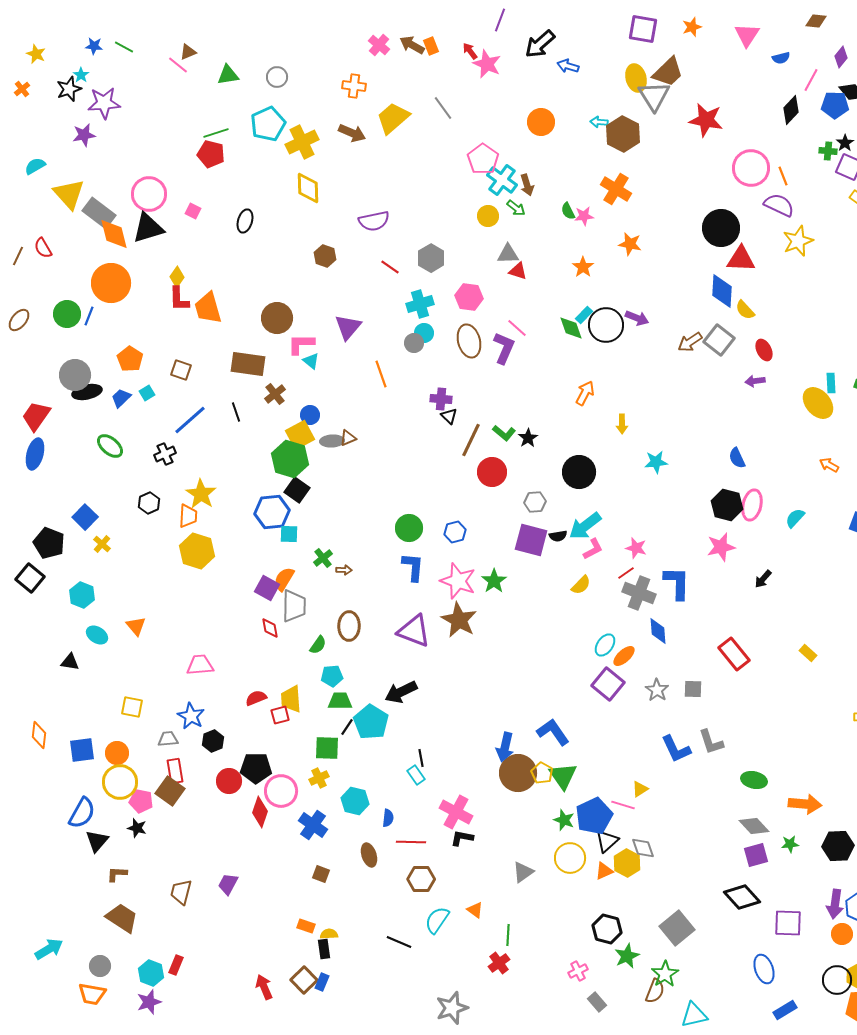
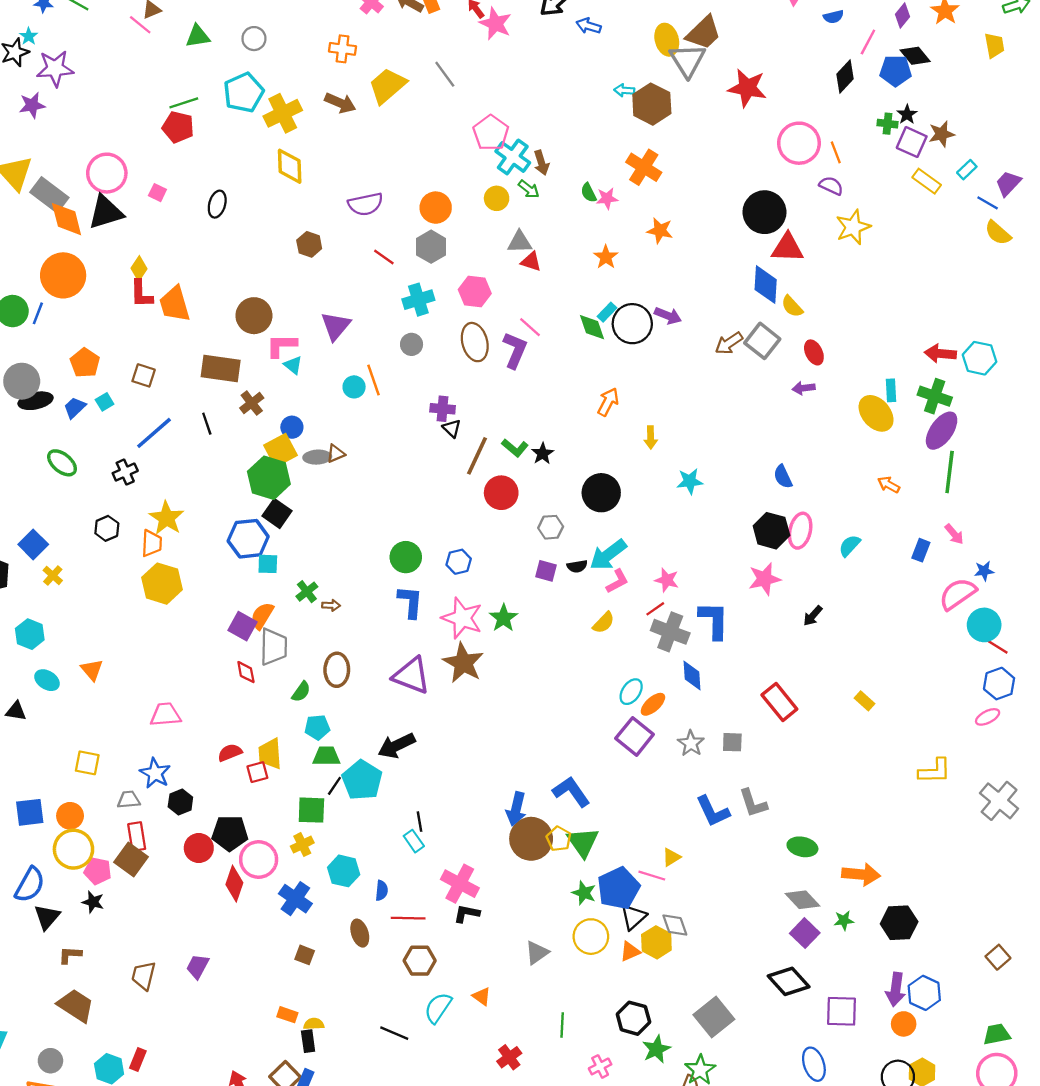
orange circle: (541, 122) -> (436, 208), moved
purple semicircle: (779, 205) -> (831, 186), size x0.7
cyan circle: (424, 333) -> (354, 387), moved
purple square: (531, 540) -> (546, 571), size x0.6
purple square: (756, 855) -> (805, 933), turned -30
green line: (508, 935) -> (562, 1025), moved

